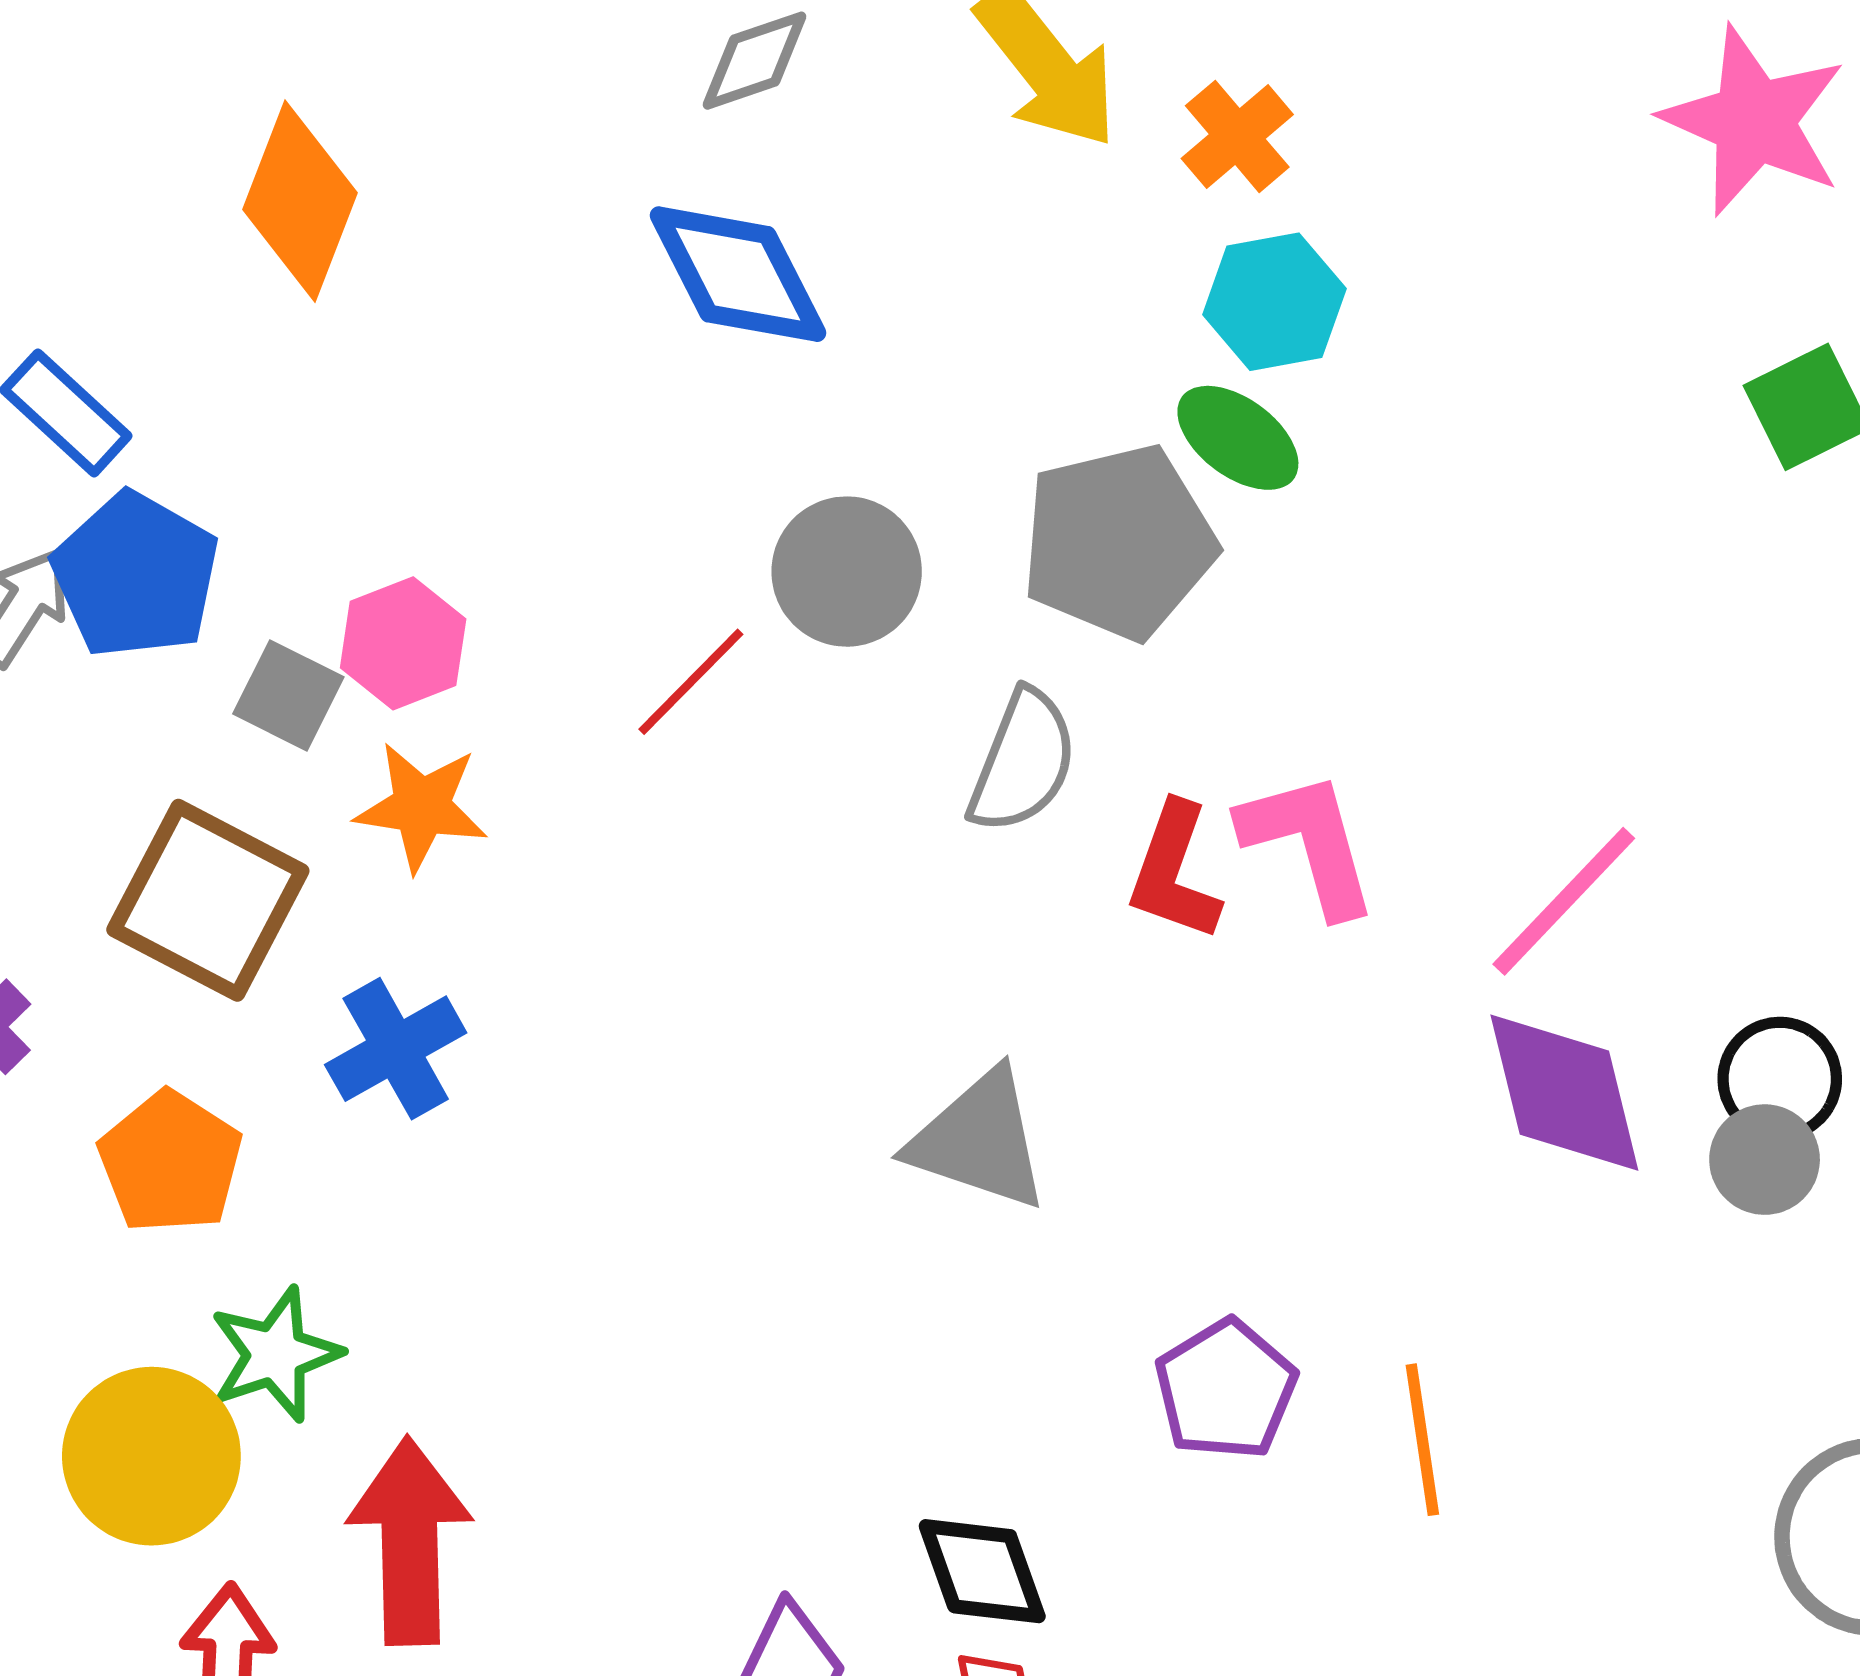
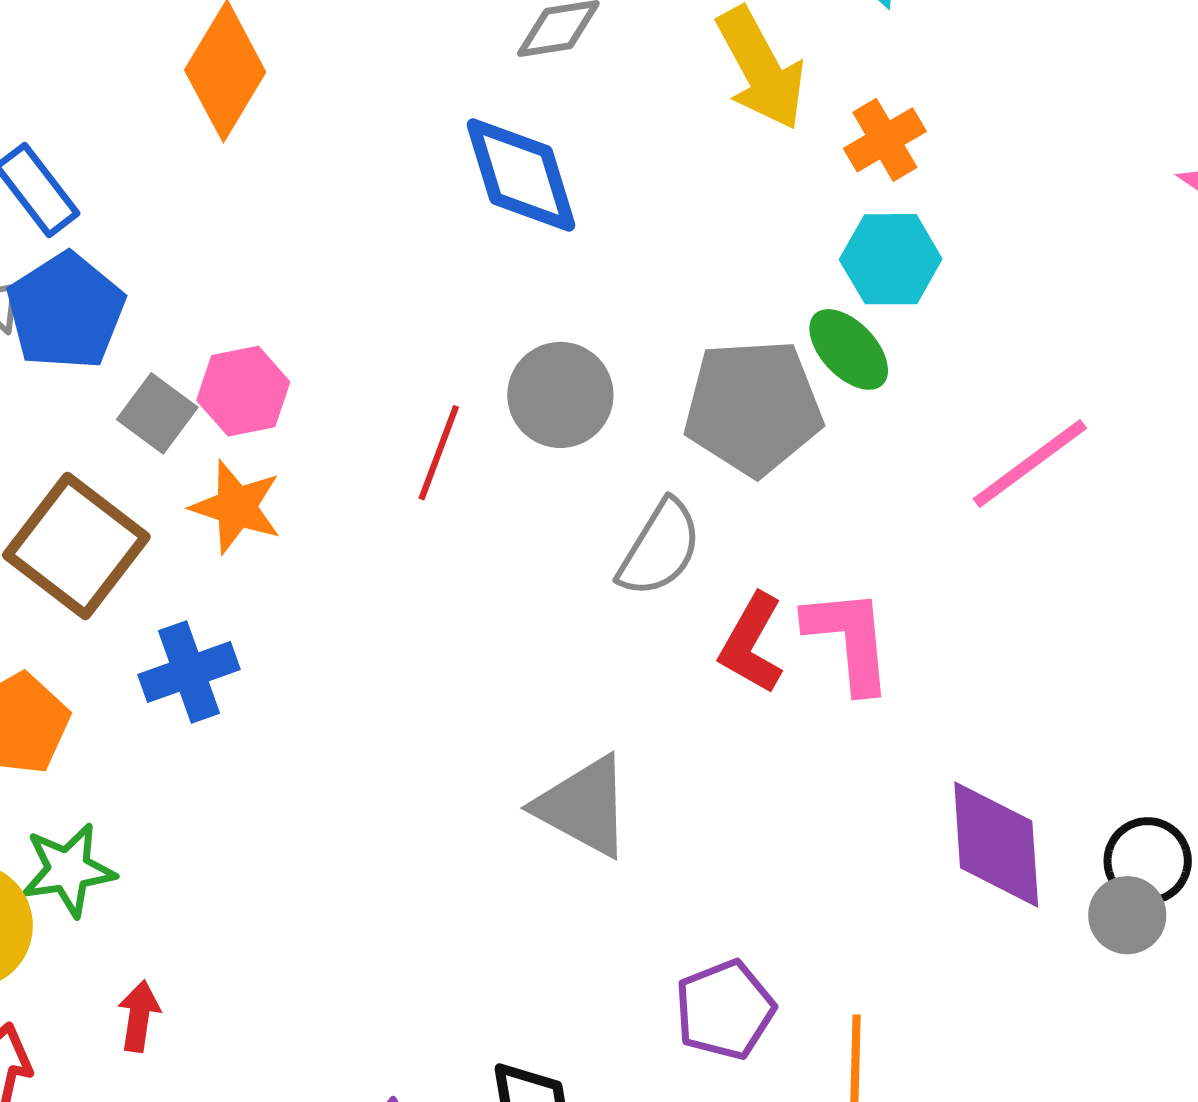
red line: (691, 682) -> (439, 453), turned -34
pink line: (1564, 901) -> (1030, 463), moved
red arrow: (410, 1541) -> (139, 1016), size x0.5

